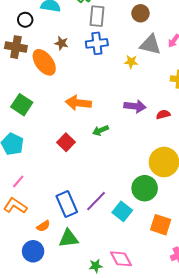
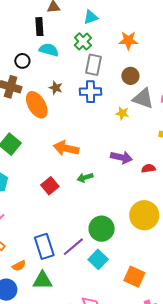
brown circle: (140, 13) -> (130, 76), moved
green circle: (145, 188) -> (102, 229), moved

